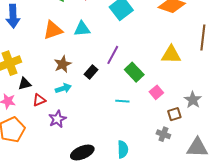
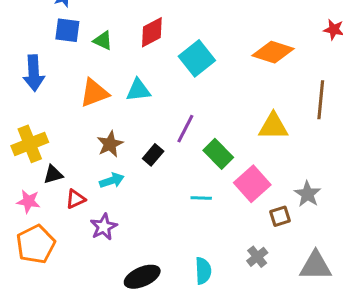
pink square: (156, 92) -> (252, 184), size x1.6
gray cross: (163, 134) -> (257, 257), moved, turned 32

